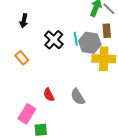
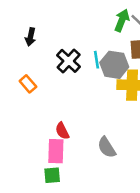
gray semicircle: (78, 97) -> (107, 147), moved
pink rectangle: (27, 114) -> (56, 151), moved, turned -30

